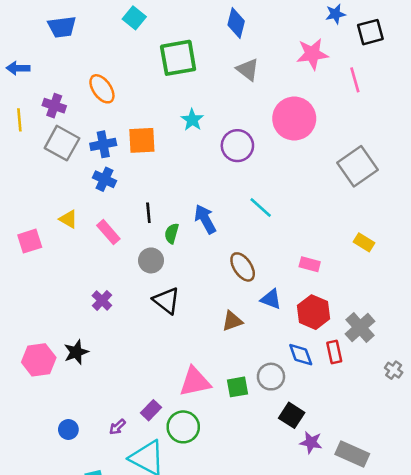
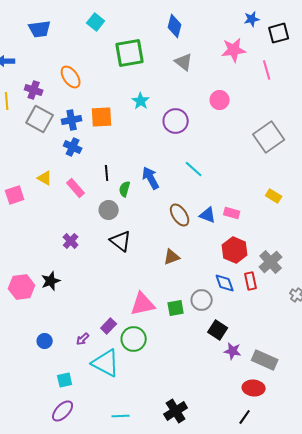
pink circle: (294, 119) -> (220, 100), size x0.6
blue triangle: (271, 299) -> (208, 215), moved

